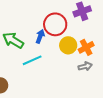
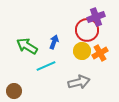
red circle: (55, 24) -> (87, 30), moved
gray arrow: (85, 66) -> (79, 82), moved, size x1.5

